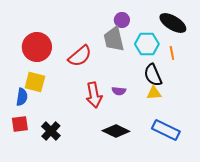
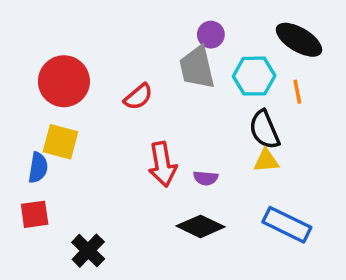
red semicircle: (80, 56) -> (138, 97), size x0.7
purple semicircle: (119, 91) -> (206, 178), moved
black cross: (51, 131) -> (88, 251), moved

